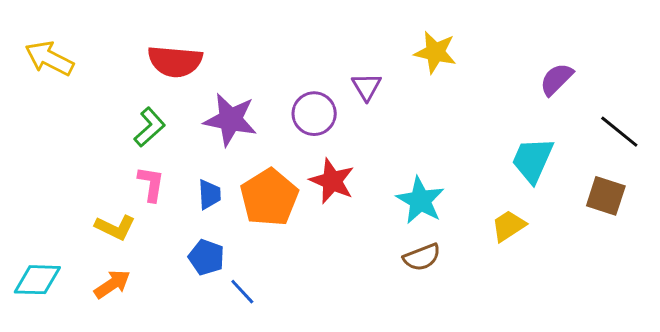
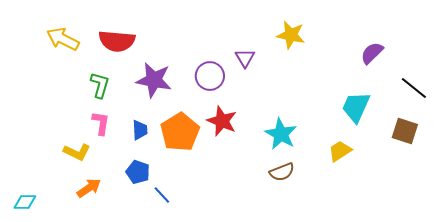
yellow arrow: (49, 58) -> (63, 39), moved
green L-shape: (150, 127) -> (100, 85), turned -32
cyan diamond: (37, 280) -> (25, 202), moved, size x0.7
orange arrow: (112, 284) -> (89, 188), moved

